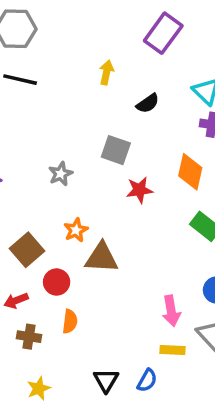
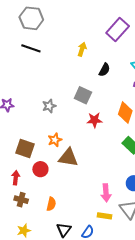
black semicircle: (148, 103) -> (104, 70), turned -32
brown square: (27, 250) -> (25, 149), turned -36
red arrow: (16, 301) -> (16, 178), turned 112
orange semicircle: (70, 321) -> (51, 204), moved

